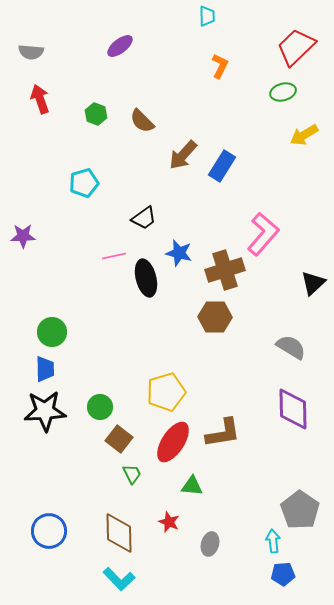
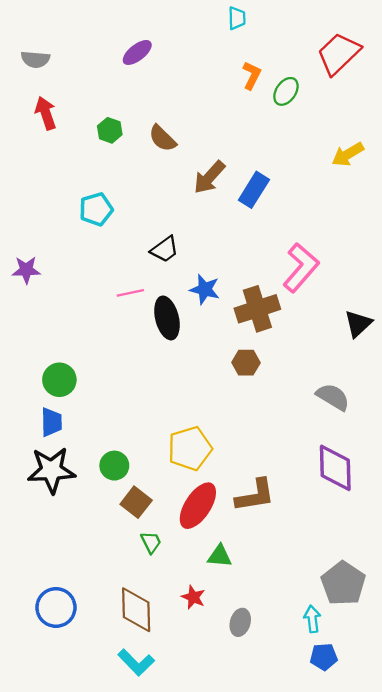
green ellipse: (283, 92) -> (286, 91), moved, turned -40
brown hexagon: (215, 317) -> (246, 363), size x0.7

